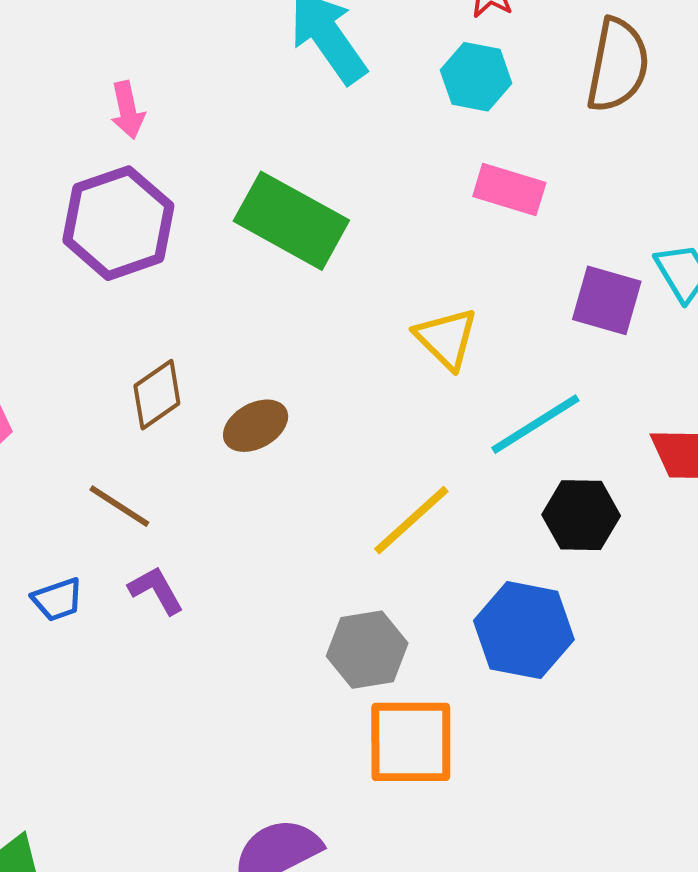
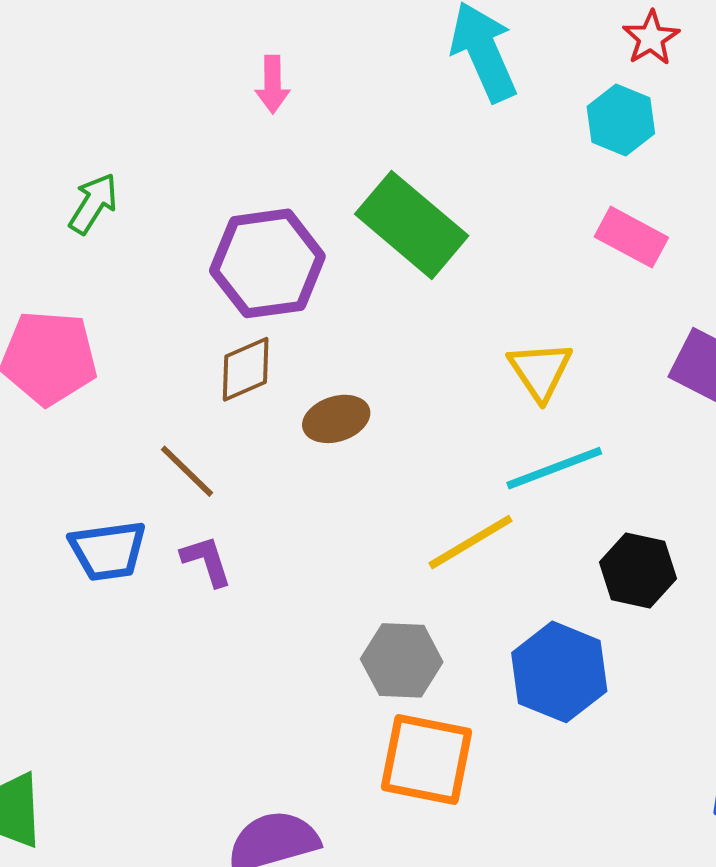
purple hexagon: (118, 223) -> (267, 263), moved
cyan line: (535, 424) -> (554, 468), moved
blue trapezoid: (57, 599) -> (108, 551), size x1.5

